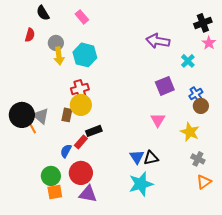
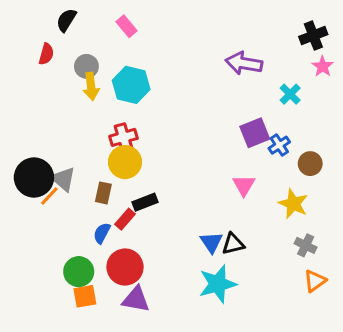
black semicircle: (43, 13) -> (66, 20), turned 63
blue cross: (196, 94) -> (279, 145), moved
brown rectangle: (67, 115) -> (103, 193), moved
orange line: (32, 127) -> (49, 196), turned 72

